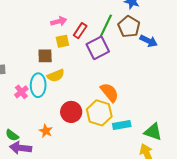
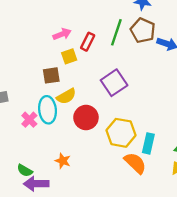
purple square: (98, 48) -> (114, 83), moved
orange semicircle: (109, 92) -> (135, 163), moved
red circle: (71, 112) -> (86, 118), moved
cyan rectangle: (122, 125) -> (148, 143), turned -60

